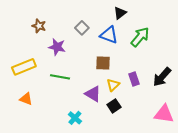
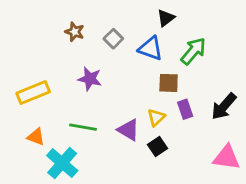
brown star: (39, 26) -> (75, 32), moved
purple star: (57, 47) -> (90, 79), moved
brown square: (103, 63) -> (169, 83), moved
green line: (60, 77) -> (83, 127), moved
cyan cross: (75, 118) -> (62, 163), moved, size x1.6

